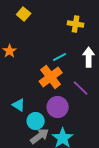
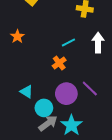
orange cross: (51, 77) -> (59, 63), size x0.6
purple line: (81, 88) -> (90, 89), moved

